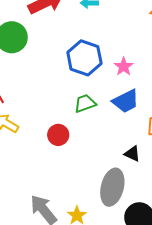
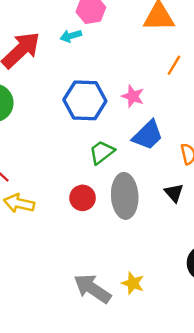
black triangle: (132, 154) -> (174, 193), turned 42
gray ellipse: (112, 187) -> (125, 196), moved

